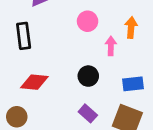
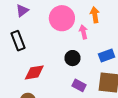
pink circle: (88, 21) -> (62, 18), size x1.6

